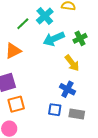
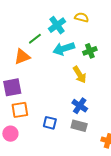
green line: (23, 24) -> (35, 39), moved
blue cross: (67, 89) -> (80, 106), moved
blue square: (55, 110) -> (50, 123), moved

